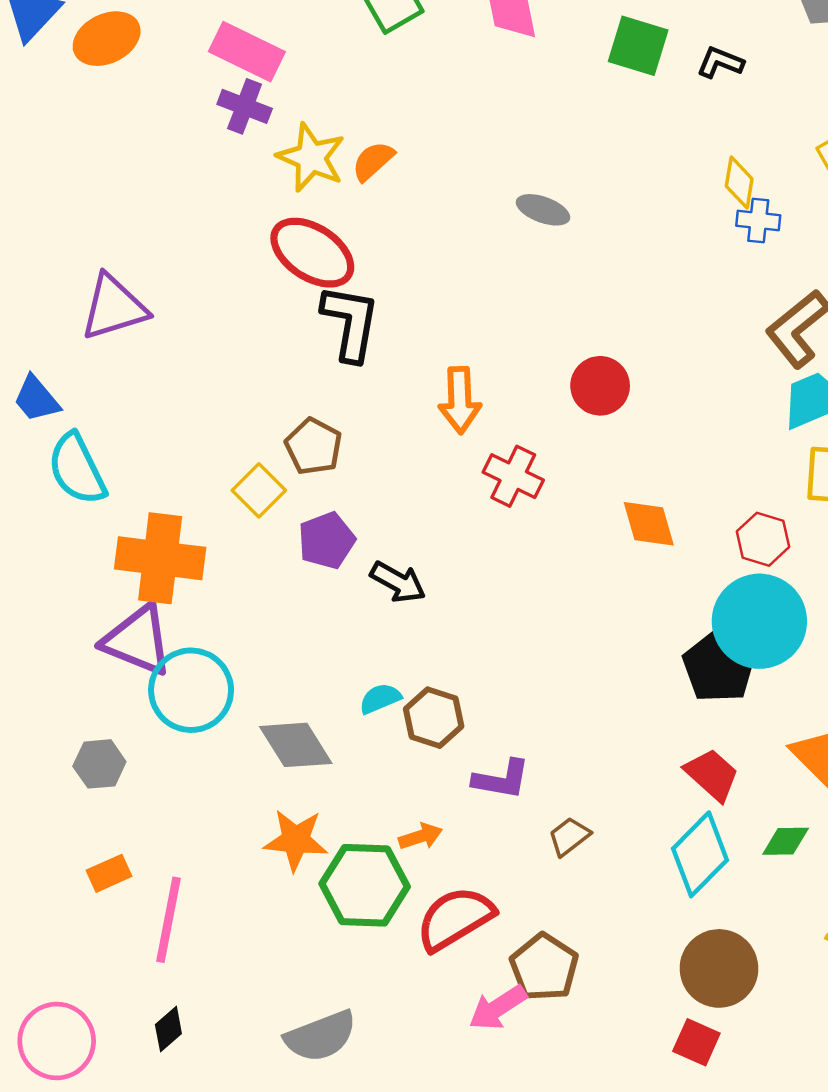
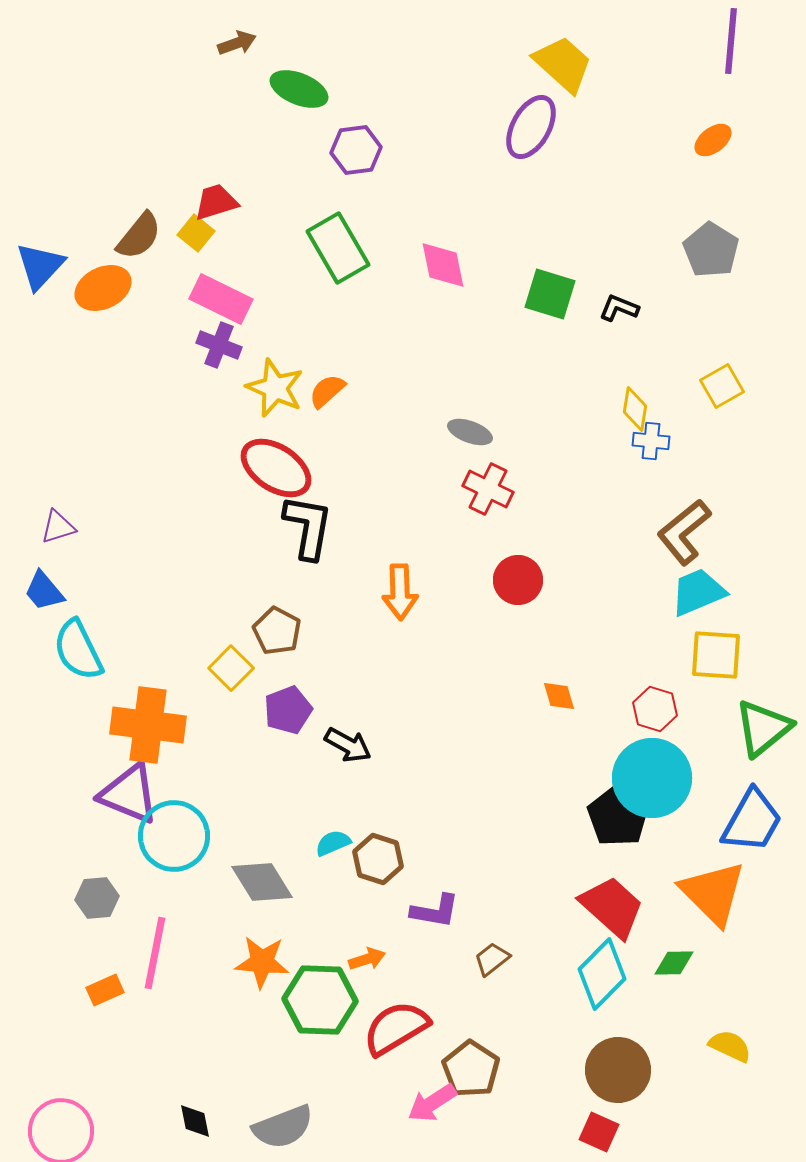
purple triangle: (114, 307) -> (58, 527), moved, size x0.6
red cross: (513, 476) -> (488, 489), moved
orange diamond: (649, 524) -> (559, 696), size x0.7
red trapezoid: (712, 775) -> (612, 907), size x1.4
pink line: (168, 920) -> (155, 953), moved
black diamond: (168, 1029) -> (195, 1121), moved, turned -60

